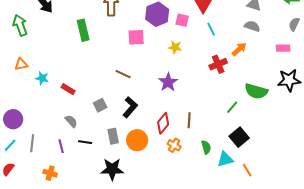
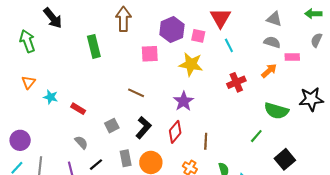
yellow star: (175, 47) -> (191, 64), size x1.6
pink rectangle: (283, 48) -> (292, 57), moved
orange arrow: (239, 49) -> (269, 71), moved
orange triangle: (21, 64) -> (28, 82), turned -40
green line: (232, 107) -> (256, 136), moved
red diamond: (163, 123) -> (175, 132), moved
black square: (239, 137) -> (285, 159), moved
black line: (85, 142) -> (96, 165), turned -48

